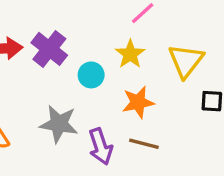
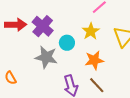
gray star: (59, 124) -> (46, 57), moved
brown line: (144, 144) -> (97, 85), turned 30

